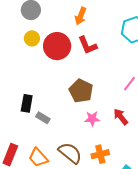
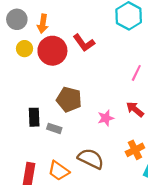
orange arrow: (81, 16) -> (43, 24), moved
brown pentagon: (81, 91) -> (69, 100), moved
orange cross: (100, 154) -> (135, 150), moved

